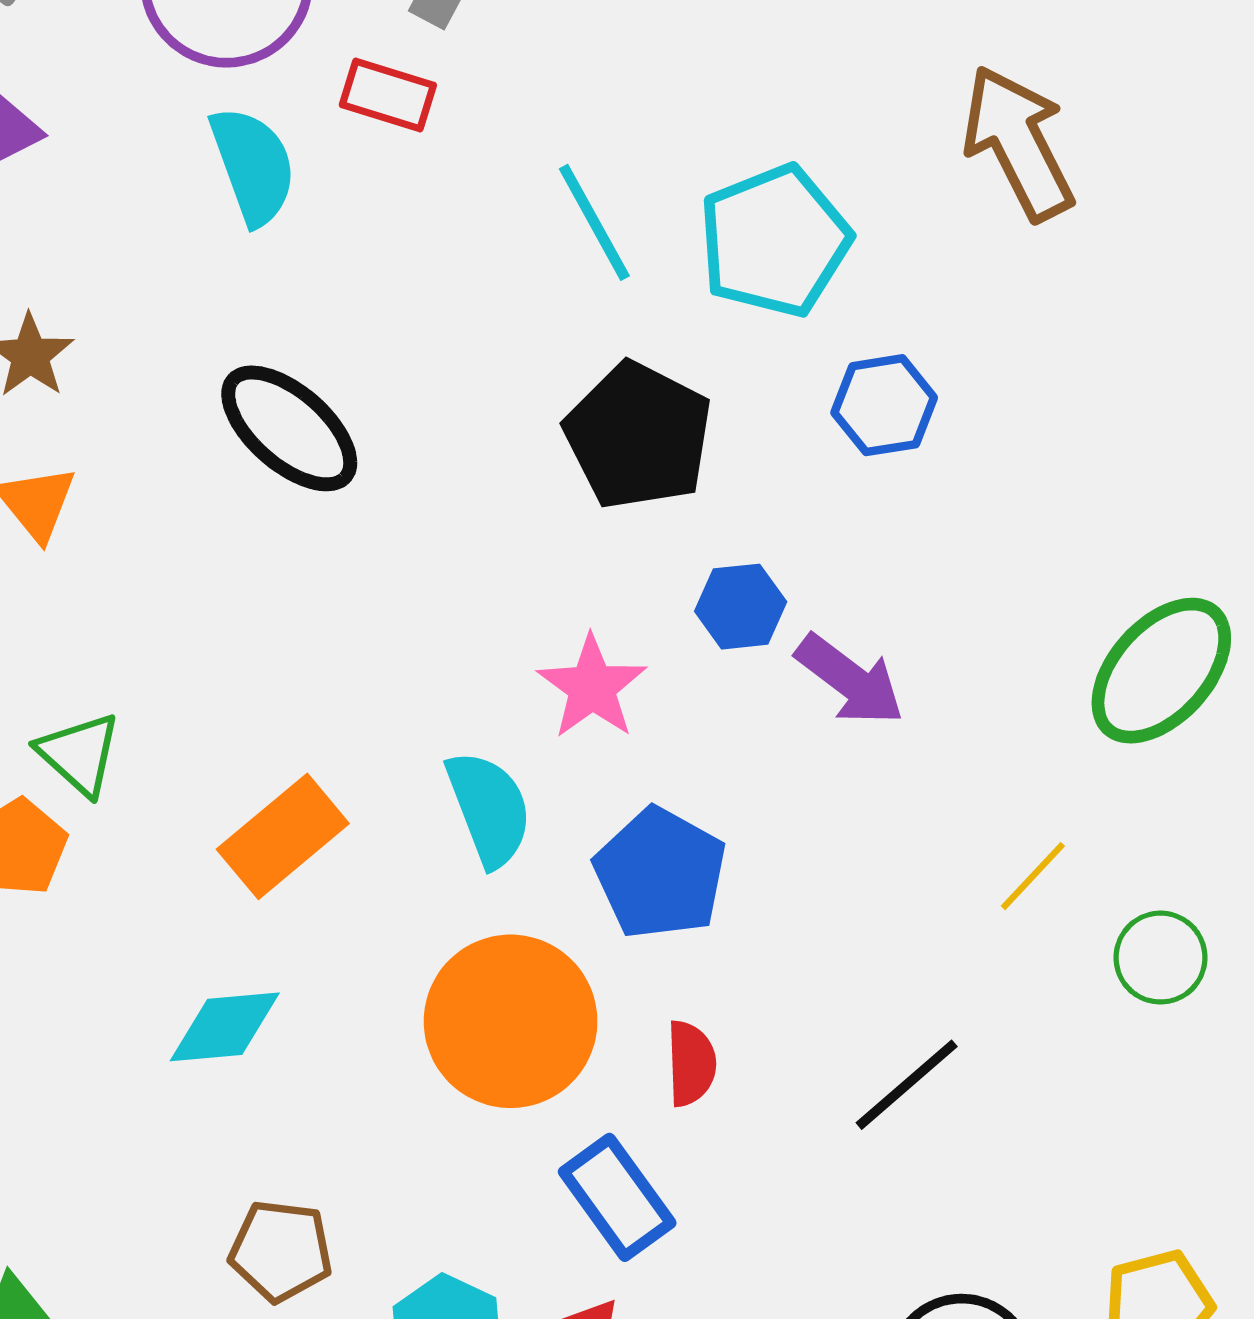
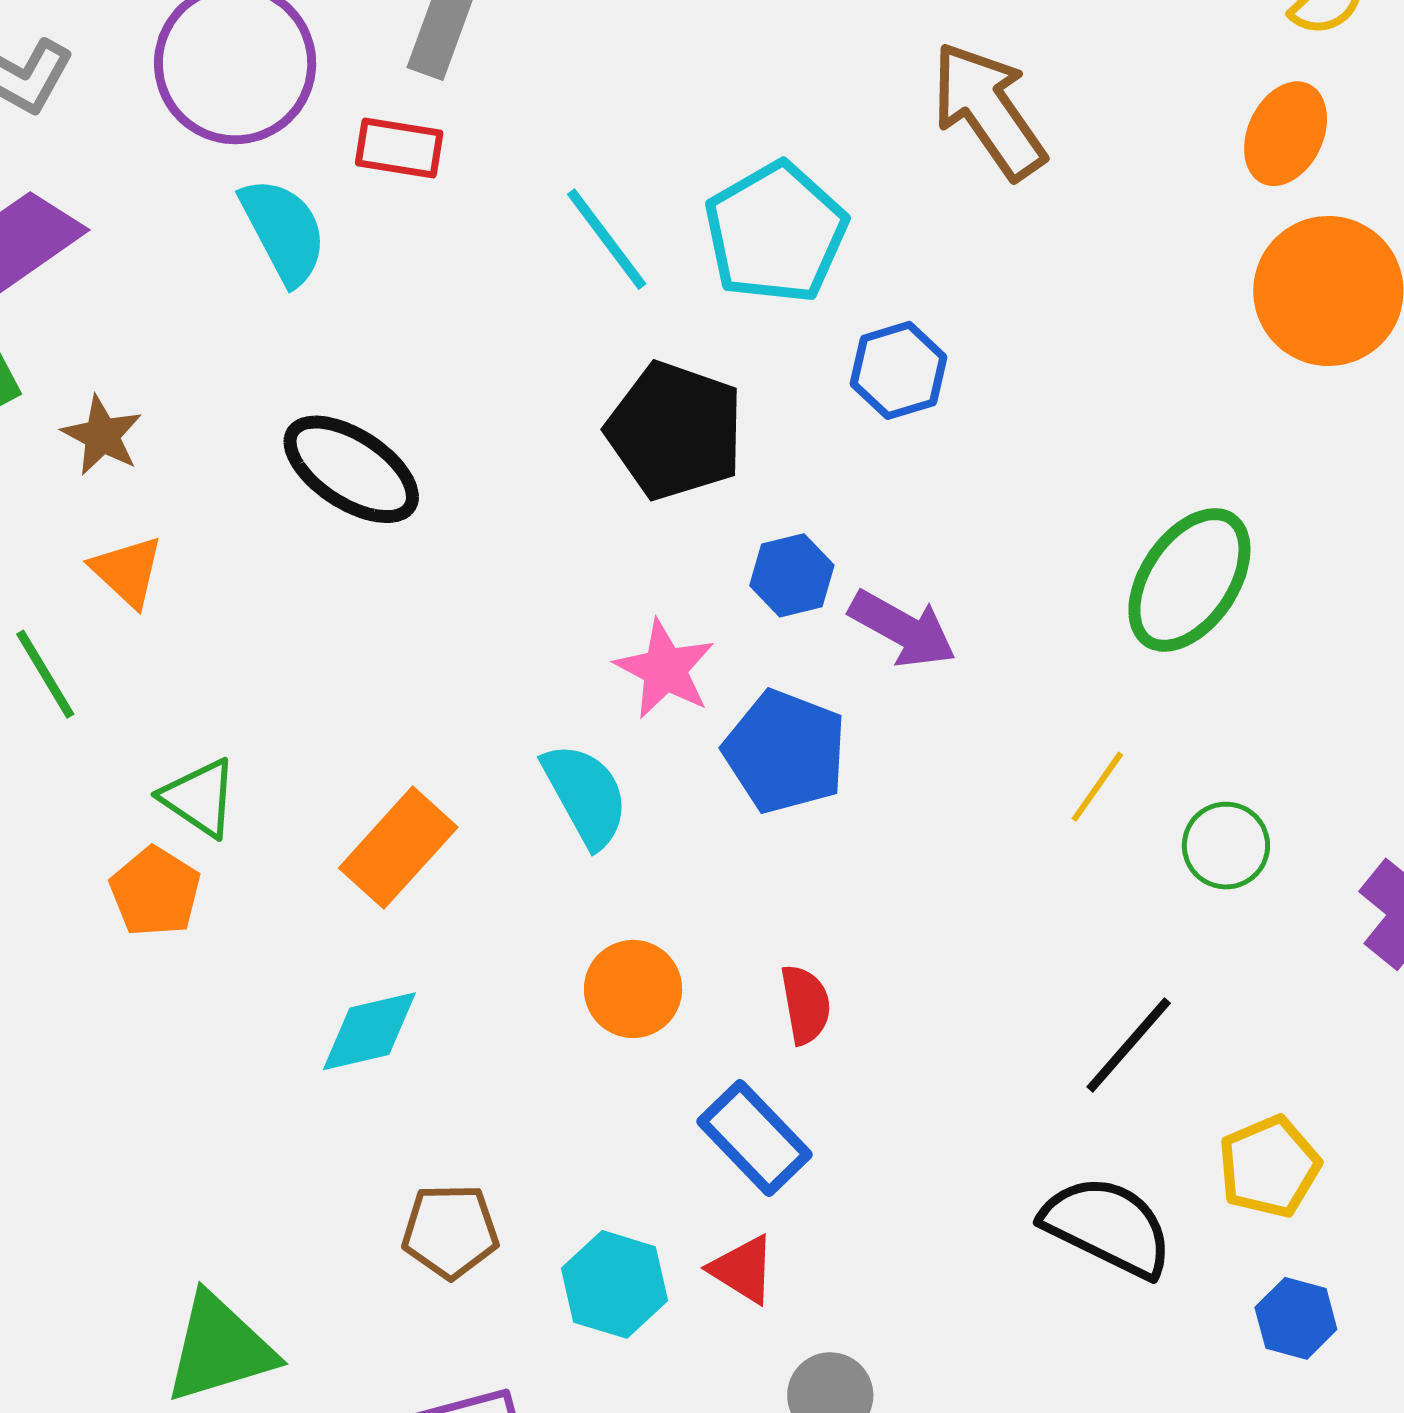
blue pentagon: (660, 873) -> (785, 752), moved
orange circle: (511, 1021) -> (633, 989), size x0.6
black line: (907, 1085) -> (1129, 1045), moved

